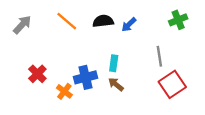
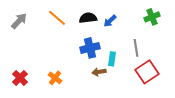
cyan rectangle: (114, 63) -> (112, 59), moved
red cross: (37, 74) -> (20, 78), moved
blue cross: (86, 77) -> (90, 48), moved
brown arrow: (116, 84) -> (99, 72), turned -48

